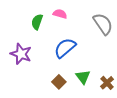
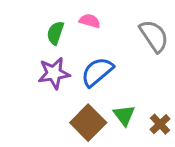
purple star: (21, 54) -> (54, 73), moved, turned -30
brown square: (59, 82) -> (88, 123), size x1.6

